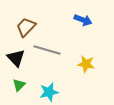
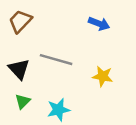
brown trapezoid: (26, 27) -> (20, 21), moved

